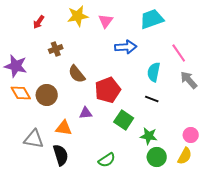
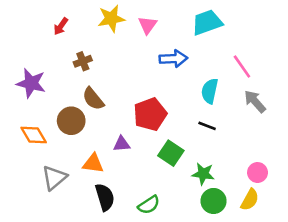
brown semicircle: (77, 74) -> (93, 99), moved
orange diamond: (21, 93) -> (34, 135), moved
gray triangle: (34, 139) -> (54, 178), turned -50
black semicircle: (61, 155) -> (105, 197), moved

